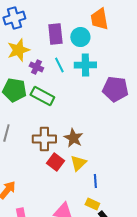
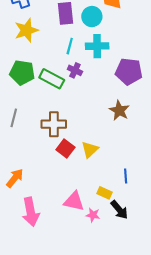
cyan line: (59, 65) -> (70, 46), turned 42
purple cross: (36, 67) -> (75, 70), moved
brown star: (73, 138) -> (119, 111), moved
blue line: (95, 181) -> (126, 176), moved

